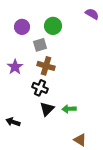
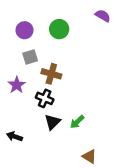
gray square: (40, 45) -> (30, 57), moved
purple star: (15, 67) -> (17, 85), moved
green arrow: (69, 109) -> (77, 122), turned -40

